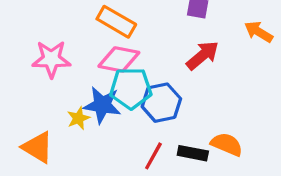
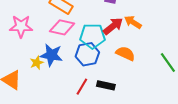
orange arrow: (259, 32) -> (133, 22), moved
cyan pentagon: (131, 88) -> (93, 36), moved
orange semicircle: (227, 144) -> (125, 53), moved

